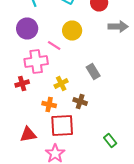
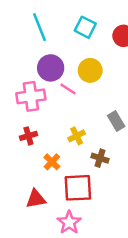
purple circle: (27, 28) -> (51, 68), moved
pink cross: (36, 62) -> (31, 96), moved
orange cross: (49, 104) -> (52, 162), moved, turned 32

